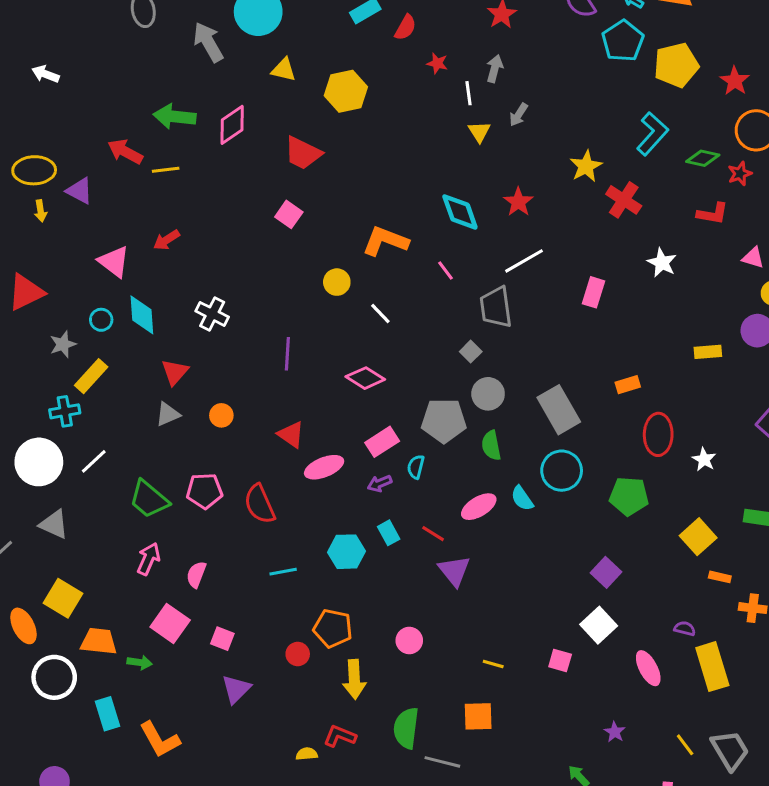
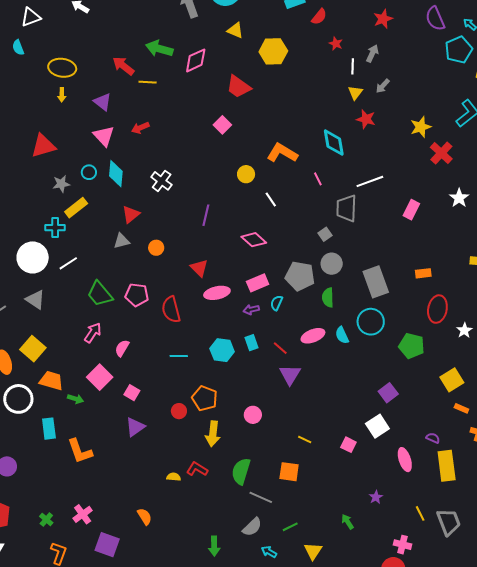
purple triangle: (79, 191) -> (102, 102), moved
red star: (518, 202) -> (366, 119), moved, turned -30

